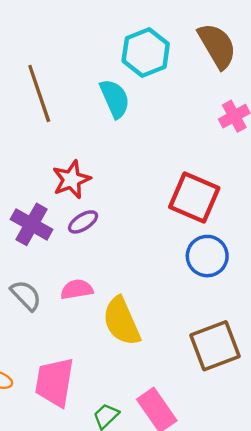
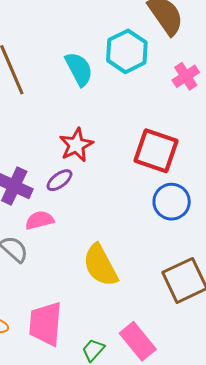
cyan hexagon: (146, 52) -> (127, 51), moved
red star: (71, 179) -> (76, 145), moved
pink semicircle: (77, 289) -> (39, 220), moved

